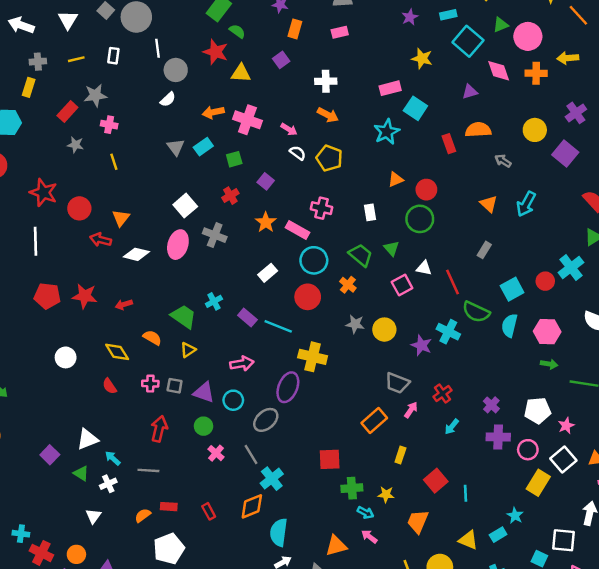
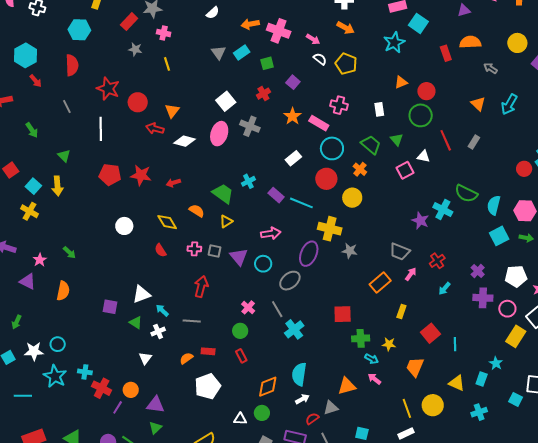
red line: (453, 282) -> (446, 140), moved
cyan square: (512, 289) -> (499, 236), moved
gray star: (355, 324) -> (350, 251), moved
yellow circle: (384, 330) -> (352, 198), moved
purple triangle: (204, 392) -> (239, 257), turned 30
green circle: (204, 426) -> (240, 331), moved
purple square: (50, 455) -> (110, 307), turned -35
orange diamond: (252, 506) -> (268, 387), moved
cyan rectangle: (498, 535) -> (482, 379), turned -40

